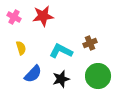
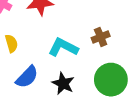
black star: (61, 79) -> (63, 83), turned -30

